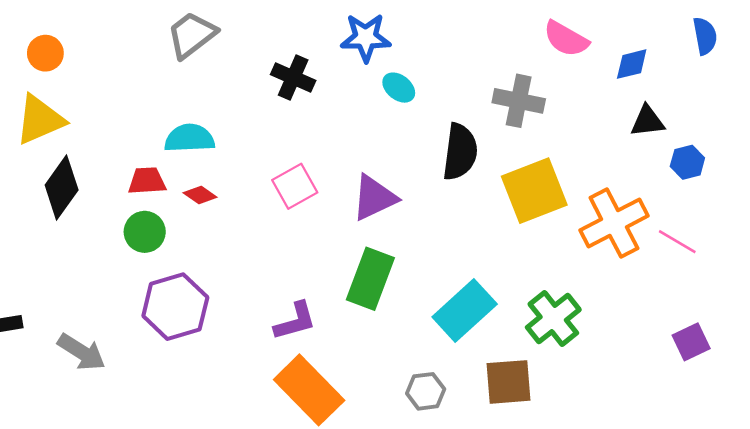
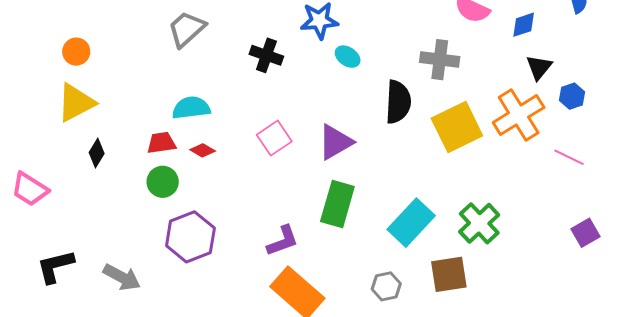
black triangle: (647, 121) -> (539, 67), turned -40
black diamond: (62, 187) -> (97, 153), size x0.6
orange cross: (614, 223) -> (519, 115), moved

